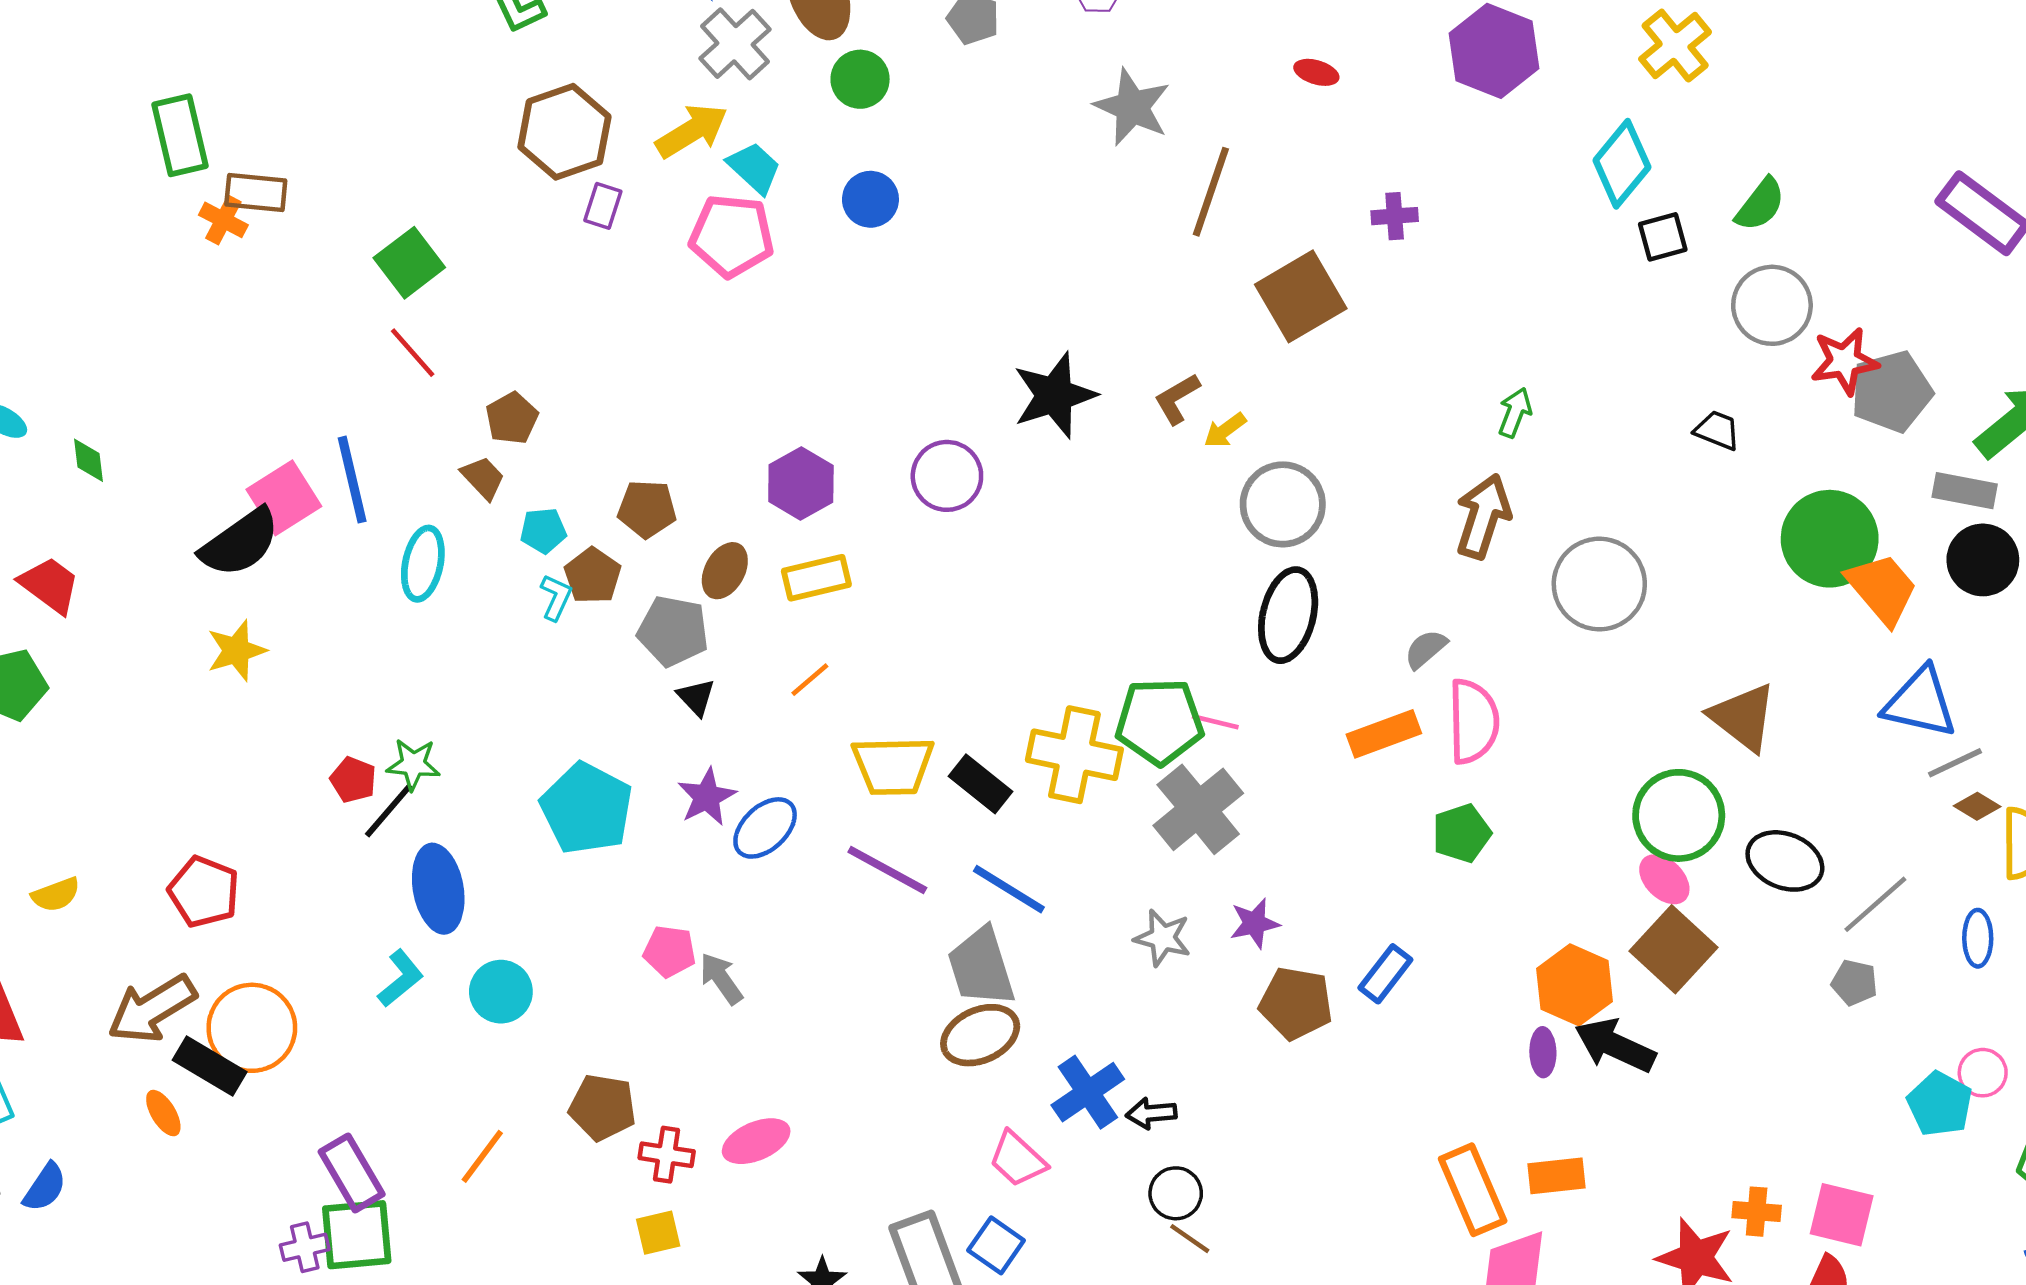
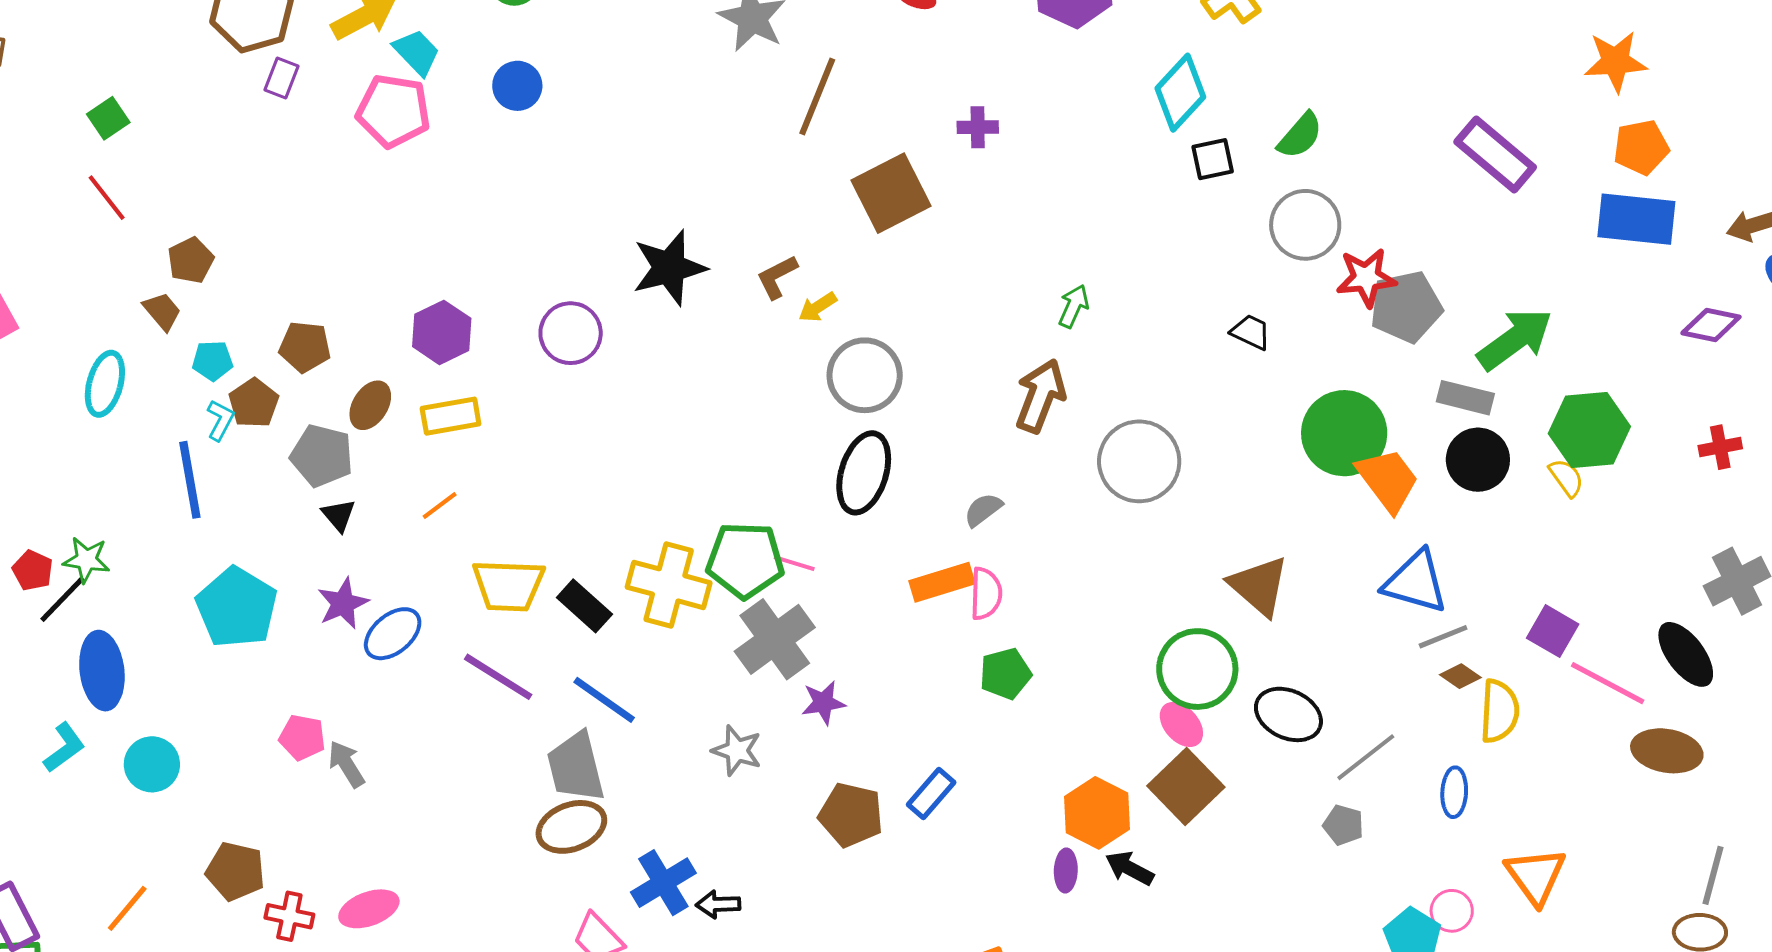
green square: (409, 263) -> (108, 118), size x0.7
blue line: (352, 480) -> (190, 480), moved
pink semicircle: (1473, 721) -> (986, 594), moved, size x0.7
purple star: (1255, 923) -> (823, 703), moved
black arrow: (1615, 1045) -> (1130, 868), size x0.7

